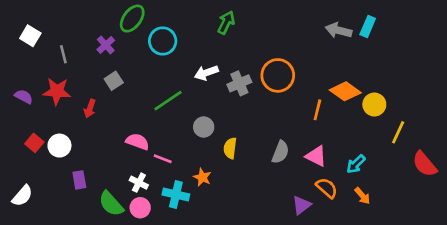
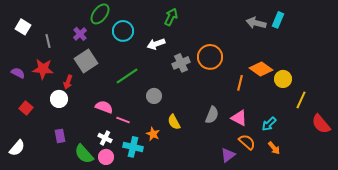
white arrow: (206, 73) -> (156, 44), moved
gray square: (114, 81) -> (86, 61), size x1.6
white circle: (59, 146) -> (59, 99), moved
yellow semicircle: (230, 148) -> (174, 122), moved, turned -35

